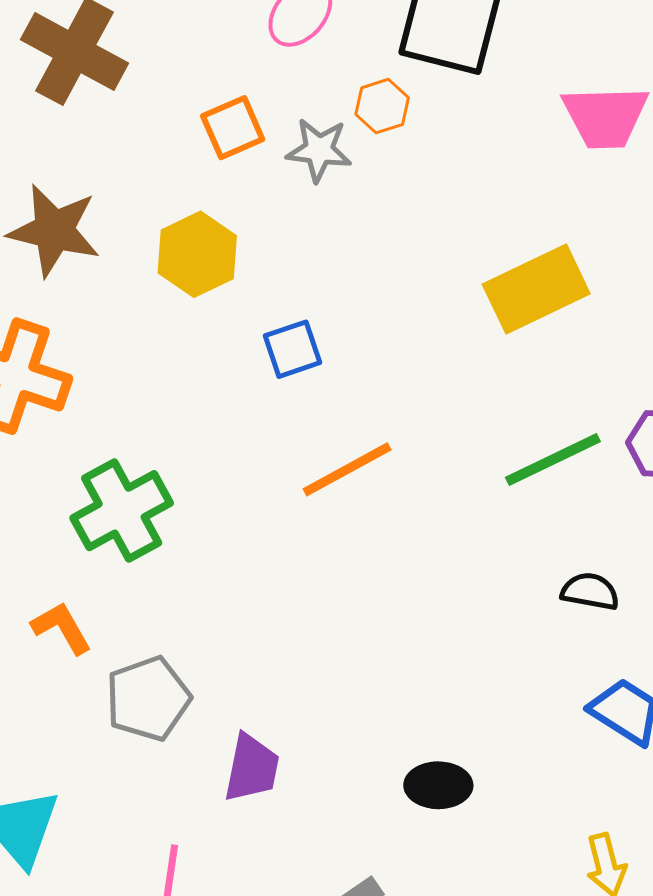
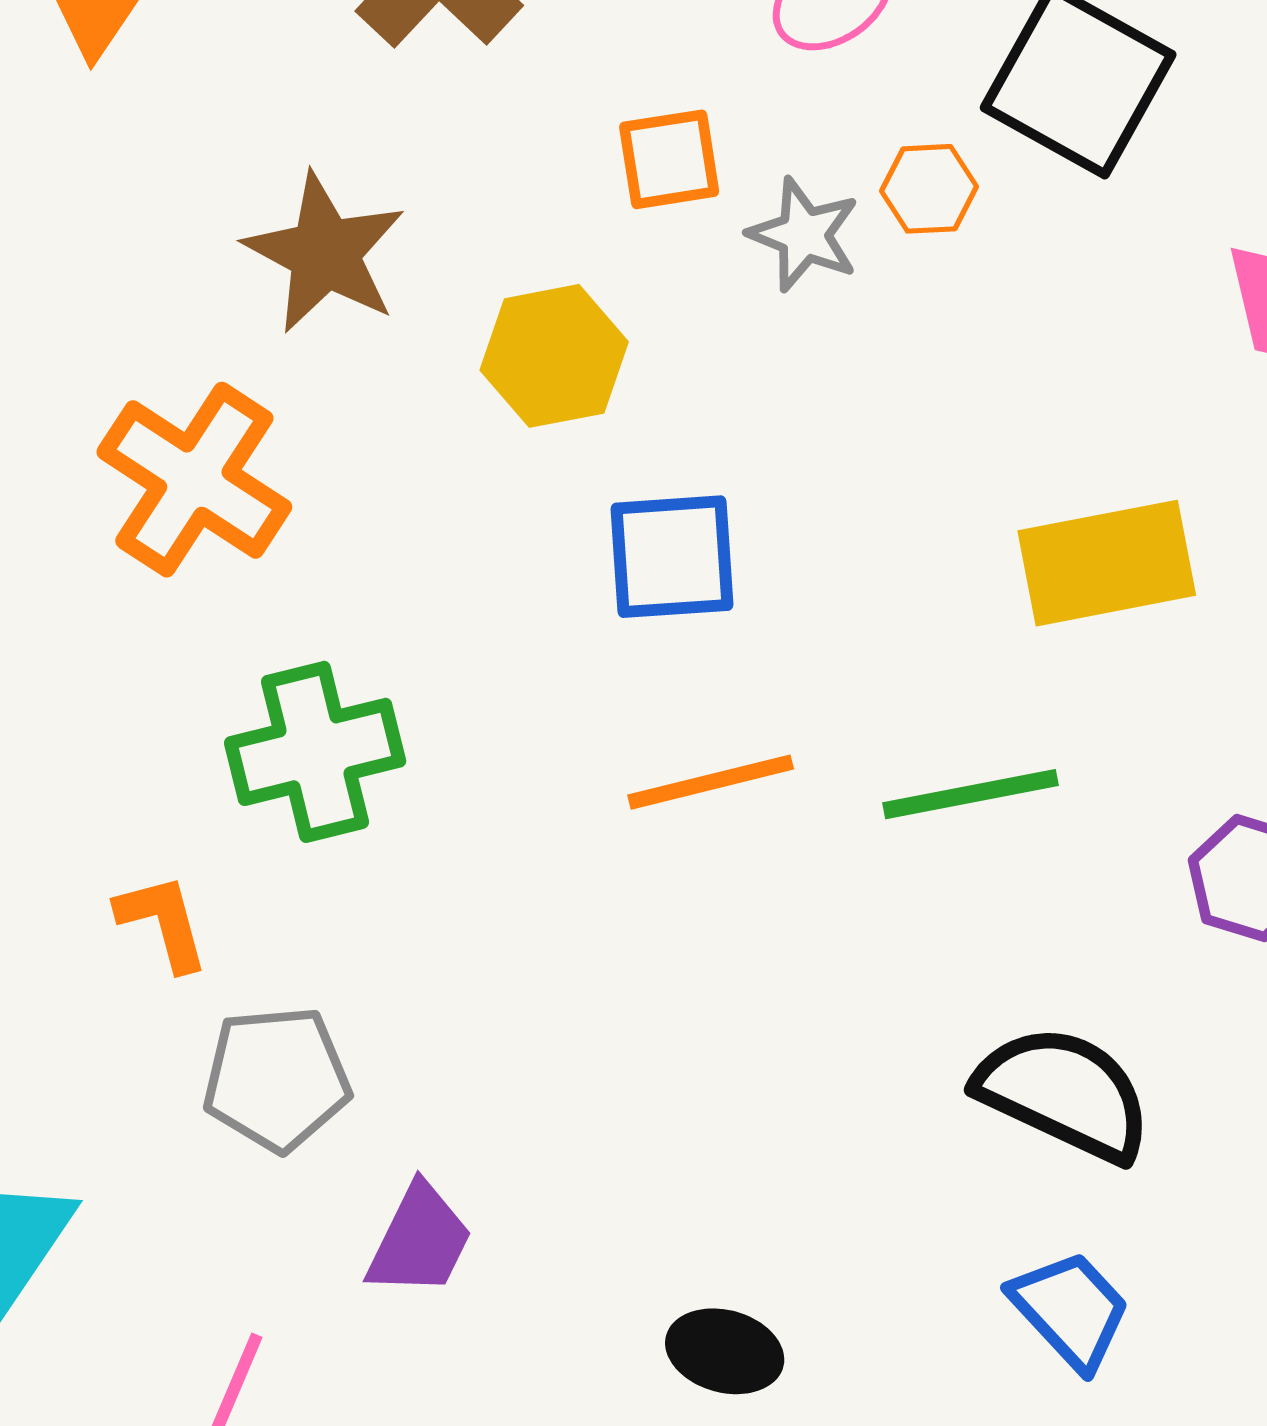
blue square: (292, 349) -> (672, 557), size x1.4
green line: (553, 459) -> (971, 794), moved
black semicircle: (590, 591) -> (1064, 1093), size x1.8

